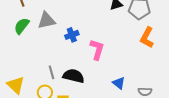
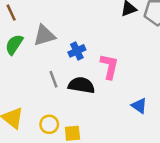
gray line: (52, 72) -> (54, 79), moved
black semicircle: (74, 76) -> (81, 85), moved

